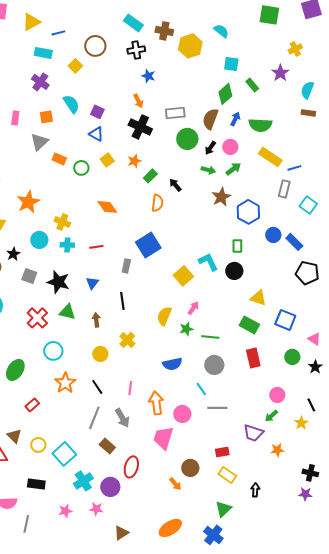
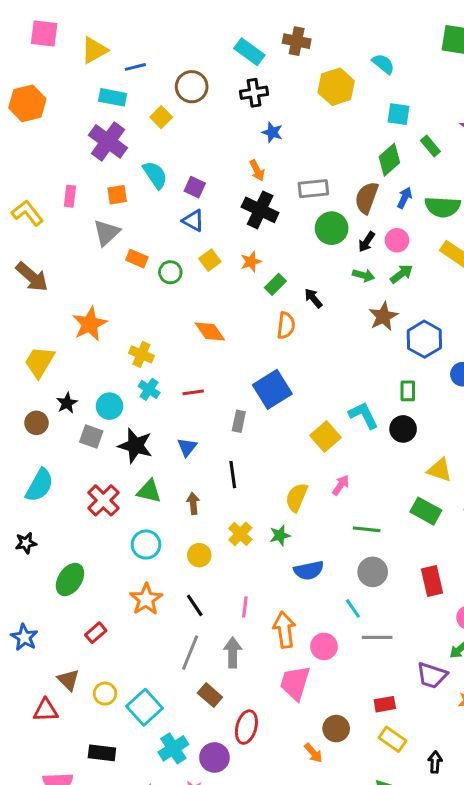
brown cross: (164, 31) -> (297, 41), moved
purple cross: (40, 82) -> (108, 141), size x1.4
cyan circle: (39, 240) -> (110, 406), moved
cyan cross: (67, 245) -> (149, 389), turned 32
green star: (186, 329) -> (280, 535), moved
cyan circle: (53, 351) -> (146, 545), moved
red rectangle: (253, 358) -> (432, 581), moved
gray arrow: (122, 418) -> (233, 653), turned -150

